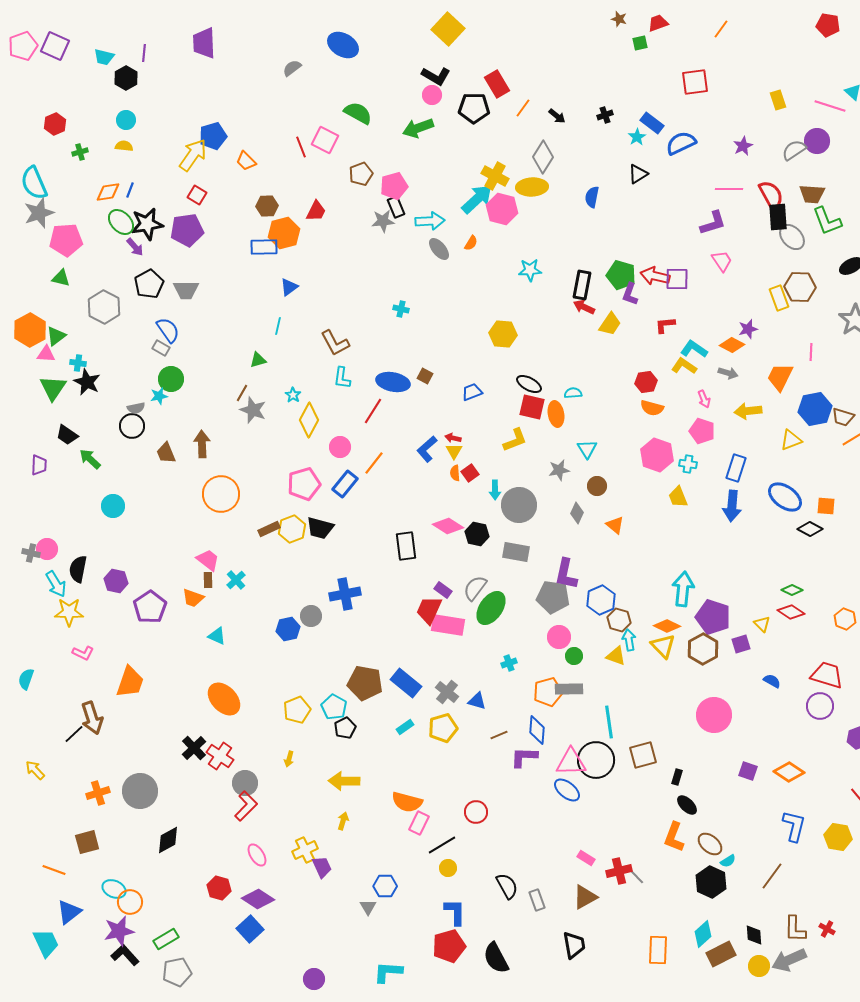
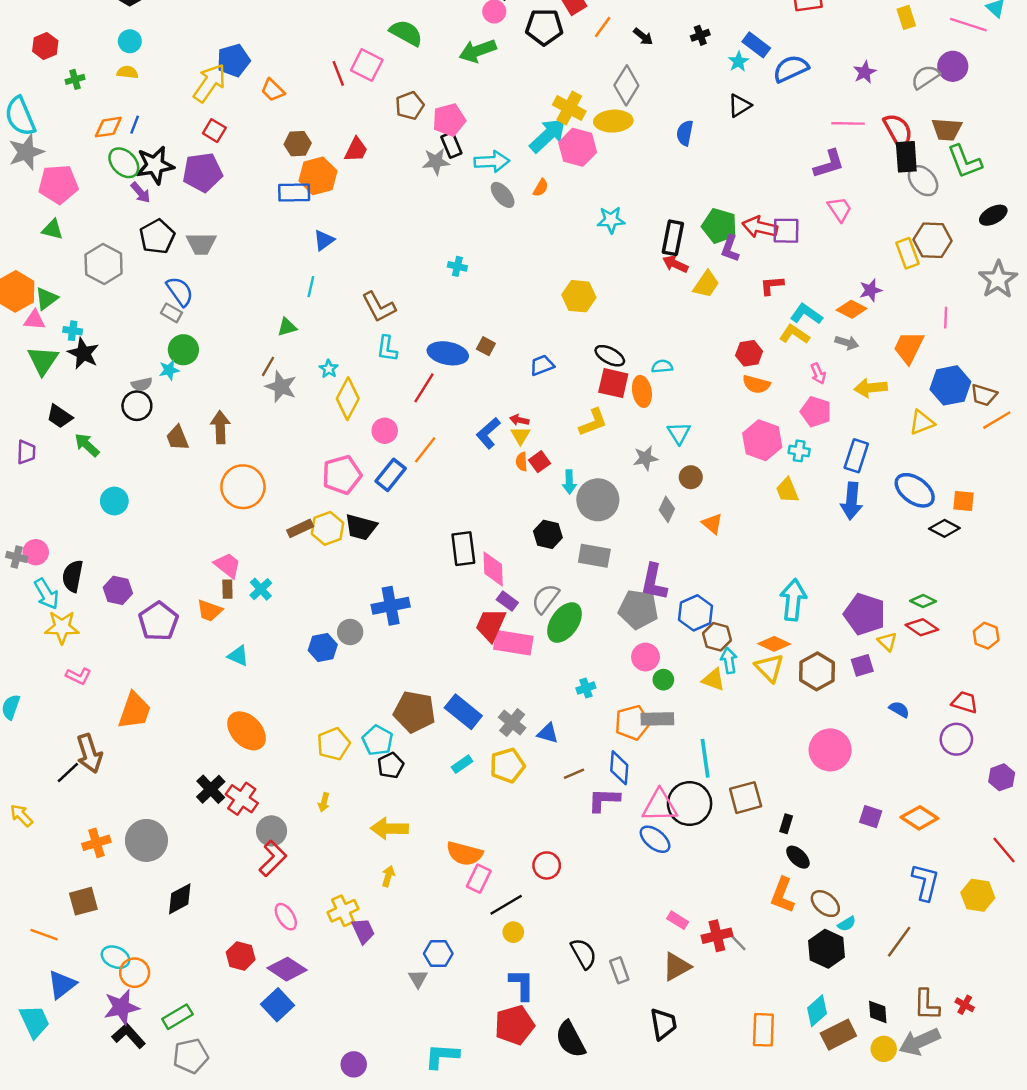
pink diamond: (448, 526) -> (493, 569), moved, turned 56
purple pentagon: (713, 617) -> (865, 614), moved
red trapezoid: (827, 675) -> (965, 702), size x0.7

